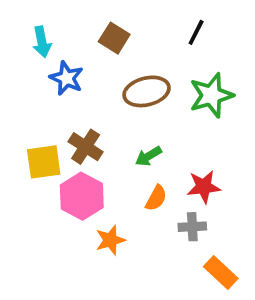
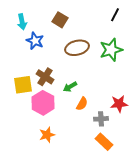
black line: (196, 32) -> (115, 15), moved
green arrow: (148, 156) -> (70, 87), moved
red star: (204, 187) -> (119, 104), moved
orange star: (110, 240) -> (47, 135), moved
orange rectangle: (221, 272) -> (104, 142), moved

